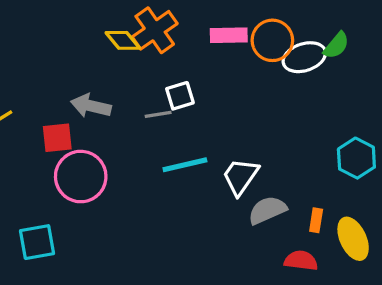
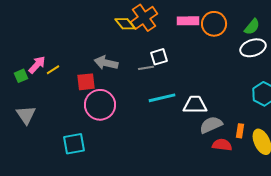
white ellipse: (304, 57) -> (253, 48), moved
white trapezoid: (240, 177) -> (195, 105), turned 55
red semicircle: (301, 261) -> (222, 145), moved

